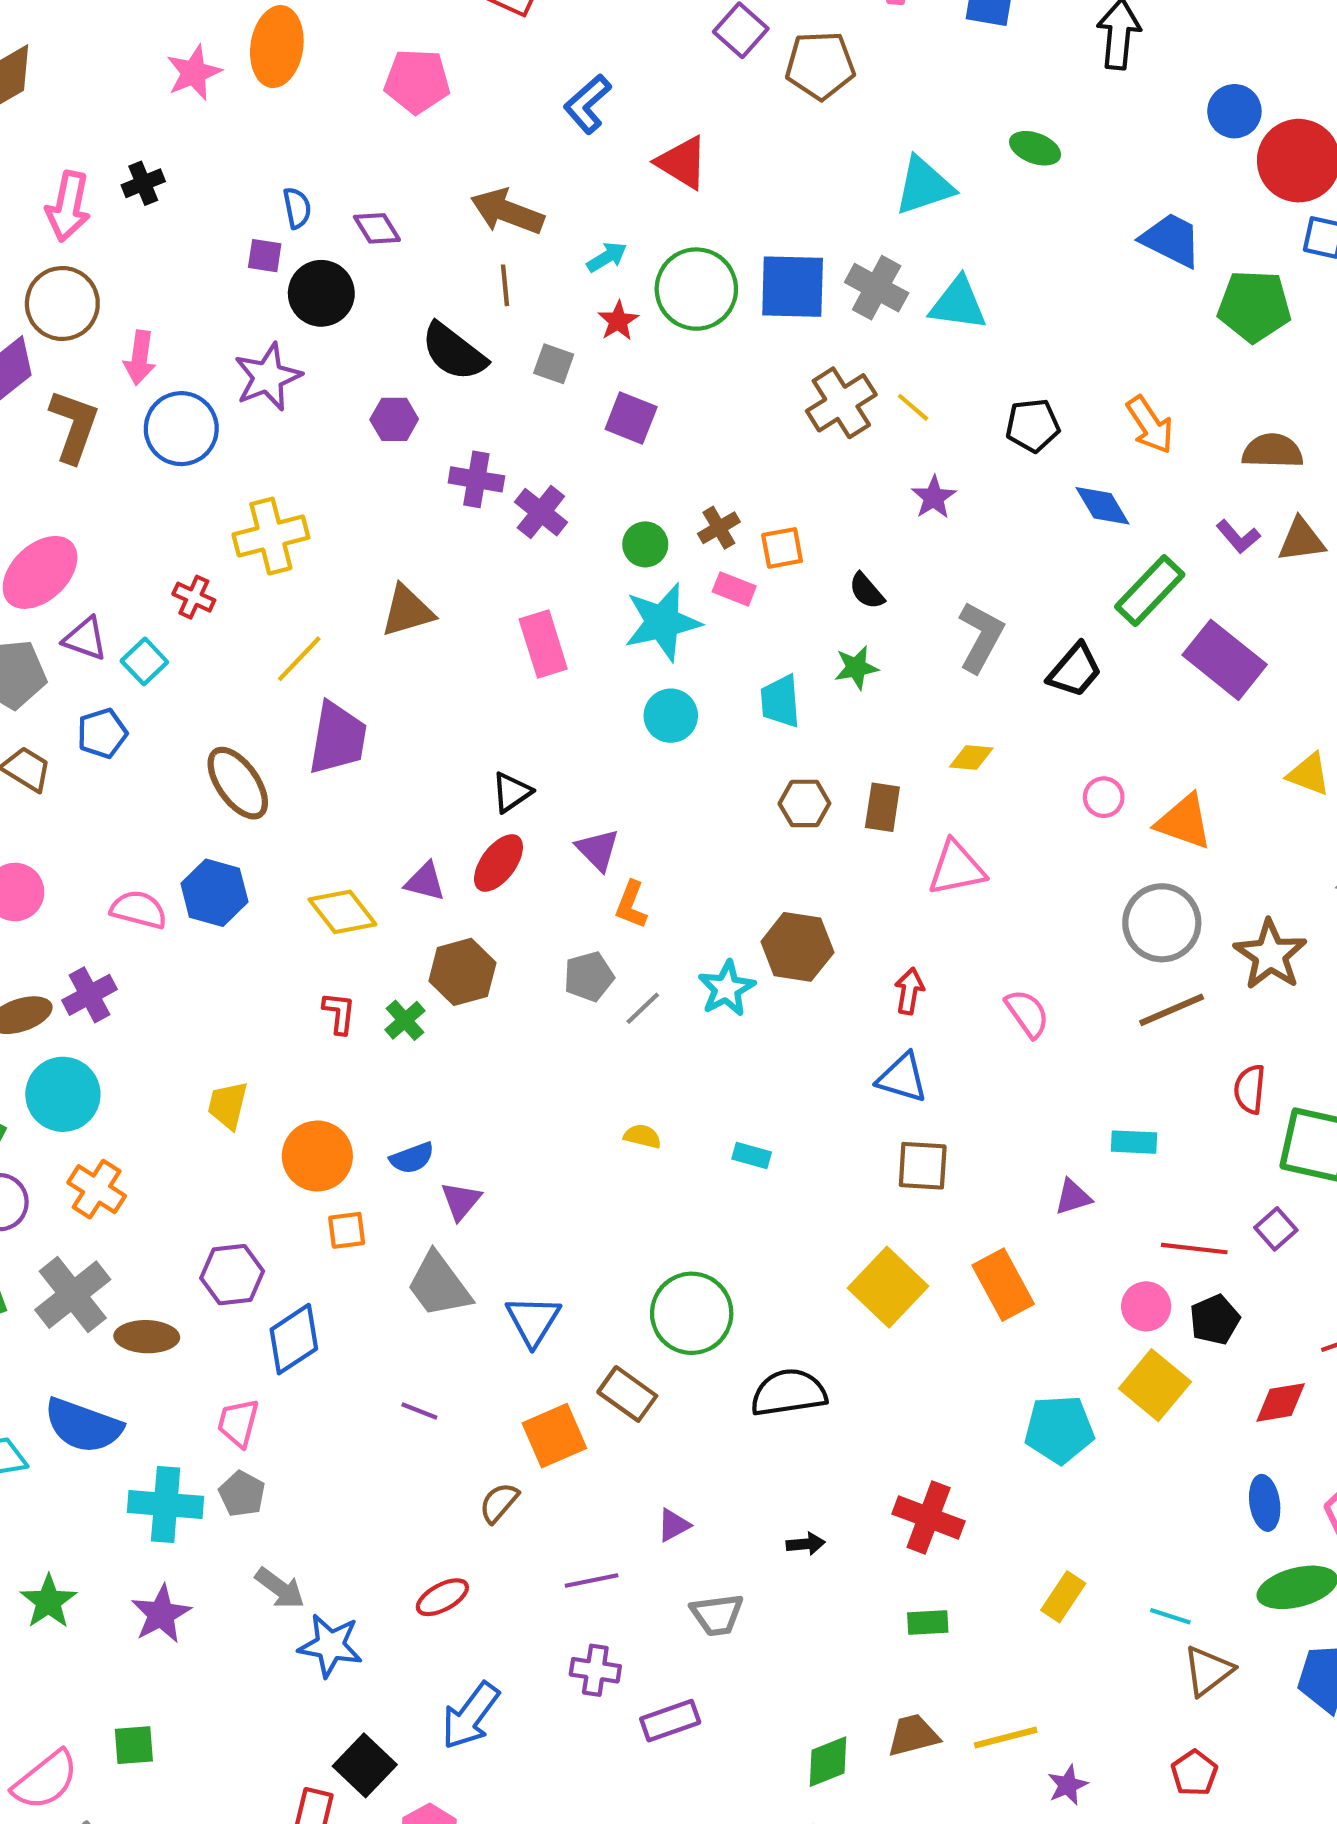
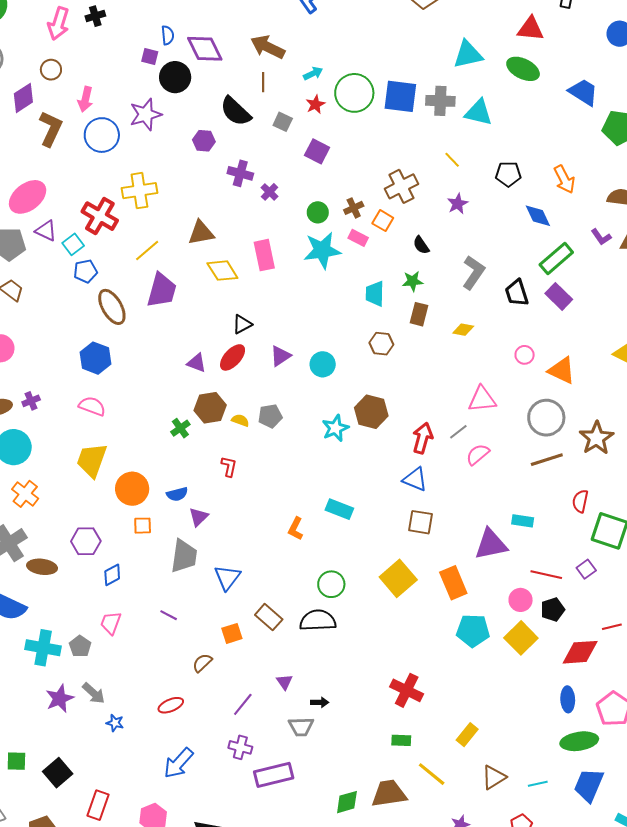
green ellipse: (1035, 148) -> (523, 69), moved, size x1.4
red triangle: (682, 163) -> (531, 29), moved, turned -32
purple diamond: (377, 228) -> (205, 49), size x1.6
gray cross: (877, 288) -> (440, 101), turned -32
brown circle: (62, 303) -> (51, 70), size x0.6
brown cross: (841, 403) -> (401, 186), moved
purple cross: (541, 512) -> (270, 192), size x0.7
orange square: (782, 548) -> (383, 221), turned 35
red cross: (194, 597) -> (100, 216), size x1.8
purple rectangle: (1225, 660) -> (559, 296), moved, size x0.7
black trapezoid: (1075, 670) -> (517, 293), turned 116
cyan circle: (671, 716) -> (323, 364), moved
blue pentagon: (102, 733) -> (85, 271), moved
brown rectangle: (882, 807) -> (419, 314), moved
purple triangle: (598, 850) -> (281, 356), turned 35
pink triangle: (956, 868) -> (482, 399), moved
orange L-shape: (631, 905) -> (296, 529), moved
pink semicircle: (139, 910) -> (92, 406), moved
yellow diamond: (342, 912) -> (222, 271), moved
red arrow: (909, 991) -> (423, 438), size x1.4
purple cross: (90, 995) -> (31, 401), size x0.7
gray line: (643, 1008) -> (458, 432), moved
red L-shape: (339, 1013) -> (229, 466), moved
pink semicircle: (1027, 1013) -> (478, 454), turned -100
yellow trapezoid: (228, 1105) -> (92, 460), size x1.5
yellow semicircle: (642, 1136) -> (240, 420), moved
cyan rectangle: (752, 1156) -> (339, 509), size x1.5
purple triangle: (1073, 1197) -> (491, 544), size x1.8
gray trapezoid: (439, 1285) -> (184, 556), turned -141
green circle: (692, 1313) -> (331, 584), moved, size x0.7
blue diamond: (294, 1339) -> (112, 575), size x0.7
black semicircle: (789, 1393) -> (318, 620), moved
red diamond: (1281, 1402) -> (580, 652), size x1.4
pink trapezoid: (238, 1423) -> (111, 623), moved
cyan pentagon: (1059, 1429) -> (473, 631), moved
orange square: (554, 1436) -> (232, 633), size x0.7
purple triangle: (673, 1525) -> (284, 682), turned -42
black arrow: (806, 1544) -> (320, 702), moved
purple line: (592, 1580) -> (243, 704), turned -45
purple star: (161, 1614) -> (60, 699), moved
cyan line: (1170, 1616) -> (538, 784), moved, turned -36
blue star: (330, 1645) -> (115, 723), size x0.6
brown triangle: (1208, 1671) -> (494, 777), moved
purple rectangle: (670, 1721) -> (274, 775), size x1.4
brown trapezoid: (913, 1735) -> (389, 794), size x1.4
yellow line: (1006, 1738) -> (432, 774), moved, turned 48
black square: (365, 1765) -> (58, 773), moved

